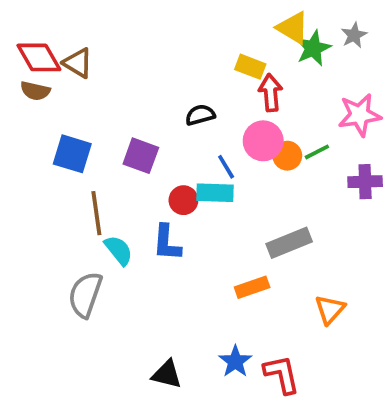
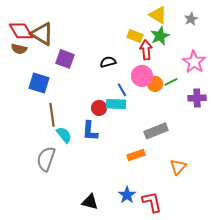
green star: (313, 48) -> (160, 36), moved
brown triangle: (78, 63) -> (42, 34), size x1.4
pink star: (360, 115) -> (194, 62), turned -30
purple square: (141, 156) -> (65, 59), moved

